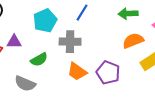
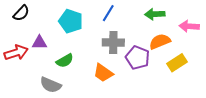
cyan pentagon: (45, 21) -> (71, 21), turned -30
gray cross: (70, 42) -> (113, 42), moved
purple pentagon: (108, 73) -> (138, 58), moved

